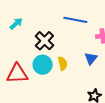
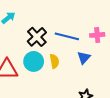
blue line: (75, 20) -> (67, 36), moved

